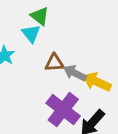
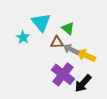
green triangle: (40, 16) -> (68, 28), moved
cyan triangle: (31, 34) -> (41, 22), size x1.5

